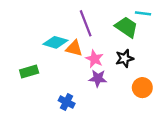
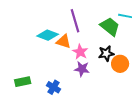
green rectangle: (29, 72) -> (23, 82), moved
orange circle: (142, 88) -> (120, 64), moved

